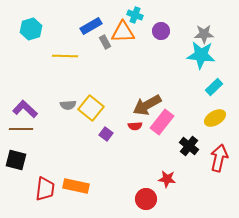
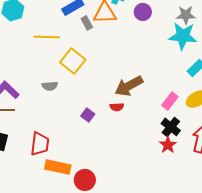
yellow square: (91, 108) -> (73, 61), moved
pink rectangle: (162, 122) -> (170, 101), moved, size x0.7
red star: (167, 179) -> (168, 145), moved, turned 30
red trapezoid: (45, 189) -> (40, 144), moved
red circle: (146, 199) -> (85, 180), moved

